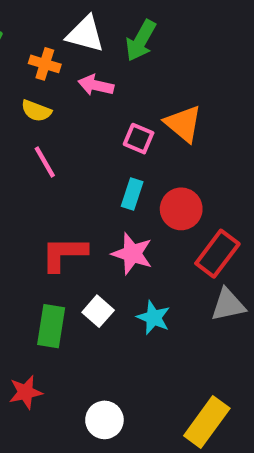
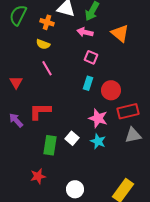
pink arrow: (96, 85) -> (85, 32), moved
orange triangle: (183, 124) -> (120, 33), moved
red L-shape: (64, 254) -> (40, 111), moved
pink star: (132, 254) -> (98, 118), moved
red rectangle: (217, 254) -> (128, 111), turned 40

